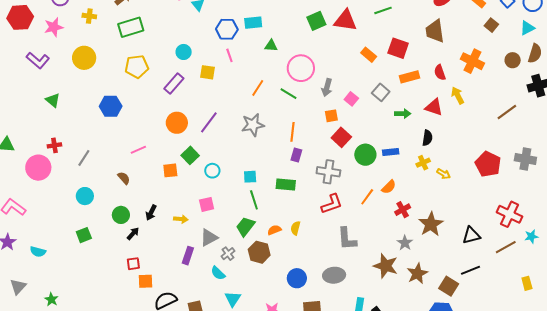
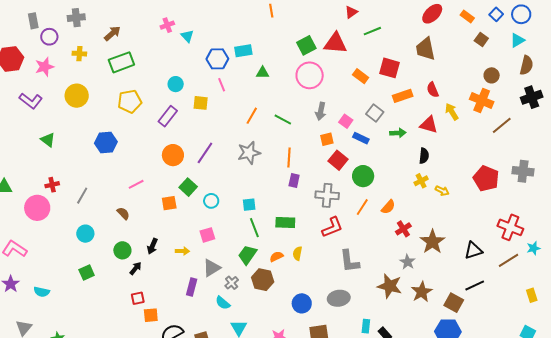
brown circle: (513, 60) -> (492, 75), moved
orange cross: (472, 61) -> (482, 100), moved
pink circle: (301, 68) -> (310, 75), moved
blue rectangle: (391, 152) -> (361, 138), moved, turned 35
green rectangle: (286, 185) -> (285, 223), moved
orange line: (367, 197) -> (362, 207), moved

